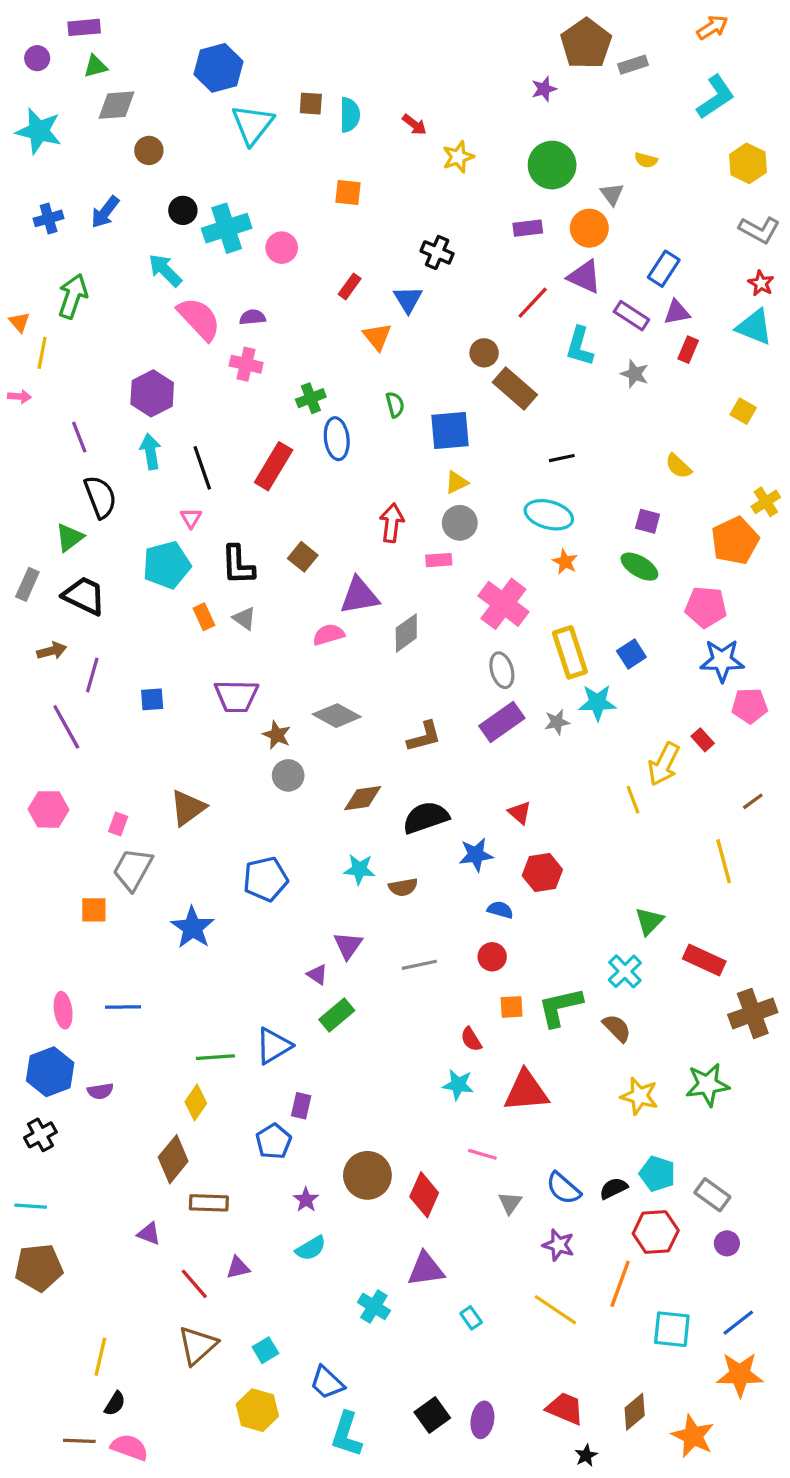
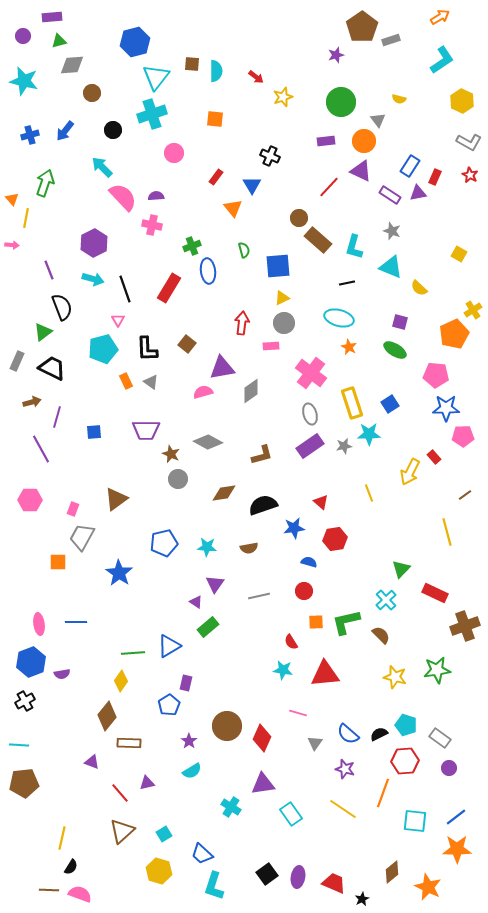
cyan cross: (227, 228) -> (152, 114), moved
cyan triangle: (754, 327) -> (391, 267), moved
cyan L-shape: (580, 346) -> (354, 247), moved
red rectangle: (688, 350) -> (435, 177), moved
cyan arrow: (151, 452) -> (93, 279), turned 115
yellow line: (633, 800) -> (369, 493), moved
cyan star: (359, 869) -> (207, 547), moved
cyan rectangle: (471, 1318) -> (291, 814), size x1.6
red trapezoid: (565, 1408) -> (334, 883), moved

